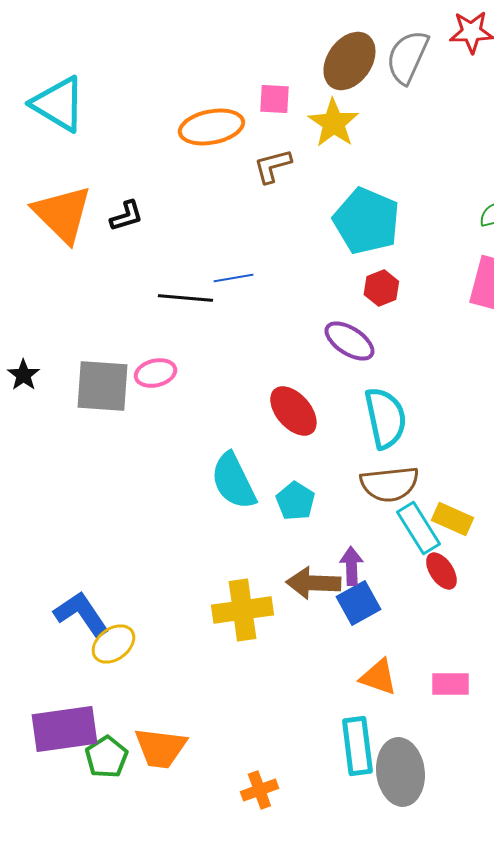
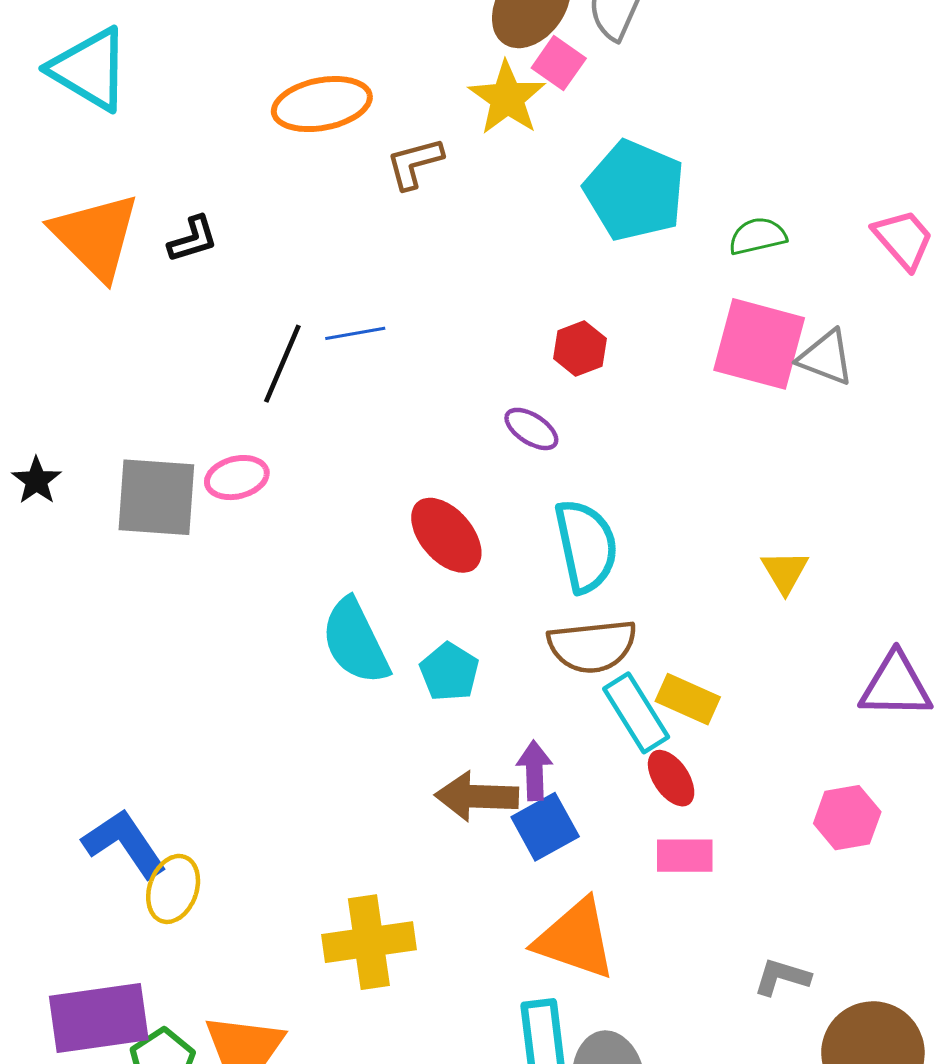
pink square: (274, 99) -> (559, 63), moved, turned 32
cyan pentagon: (366, 221) -> (635, 191), moved
black line: (185, 298) -> (282, 364), turned -72
purple ellipse: (349, 341) -> (531, 429), size x0.7
yellow cross: (242, 610) -> (369, 942), moved
yellow ellipse: (113, 644) -> (173, 889), turned -33
orange triangle: (378, 677) -> (575, 939), size x1.5
pink rectangle: (450, 684) -> (685, 856), moved

